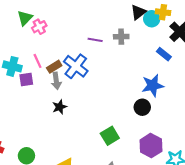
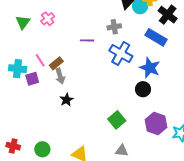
pink cross: (39, 27) -> (48, 19), moved
purple line: (95, 40) -> (87, 40), moved
blue rectangle: (164, 54) -> (156, 37), size x1.5
blue cross: (76, 66) -> (121, 53), moved
blue star: (153, 85) -> (150, 68), turned -30

